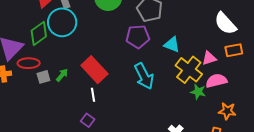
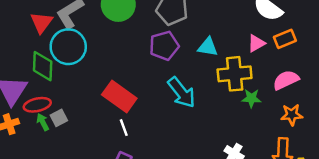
green diamond: (39, 34) -> (43, 66), turned -40
pink triangle: (209, 58) -> (256, 43), moved
yellow cross: (189, 70) -> (235, 74), turned -32
green arrow: (62, 75) -> (43, 122), moved, turned -56
pink semicircle: (216, 81) -> (286, 80), moved

